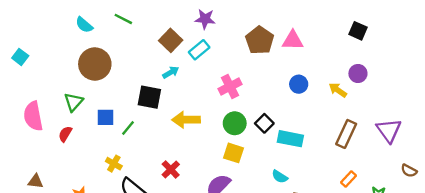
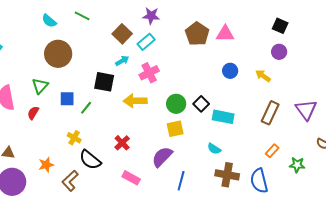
purple circle: (358, 73) -> (279, 52), moved
pink cross: (230, 87) -> (149, 73), moved
yellow square: (234, 153) -> (175, 129), turned -30

